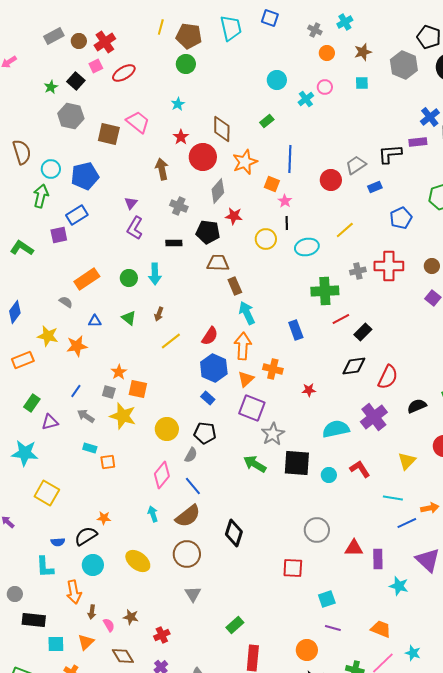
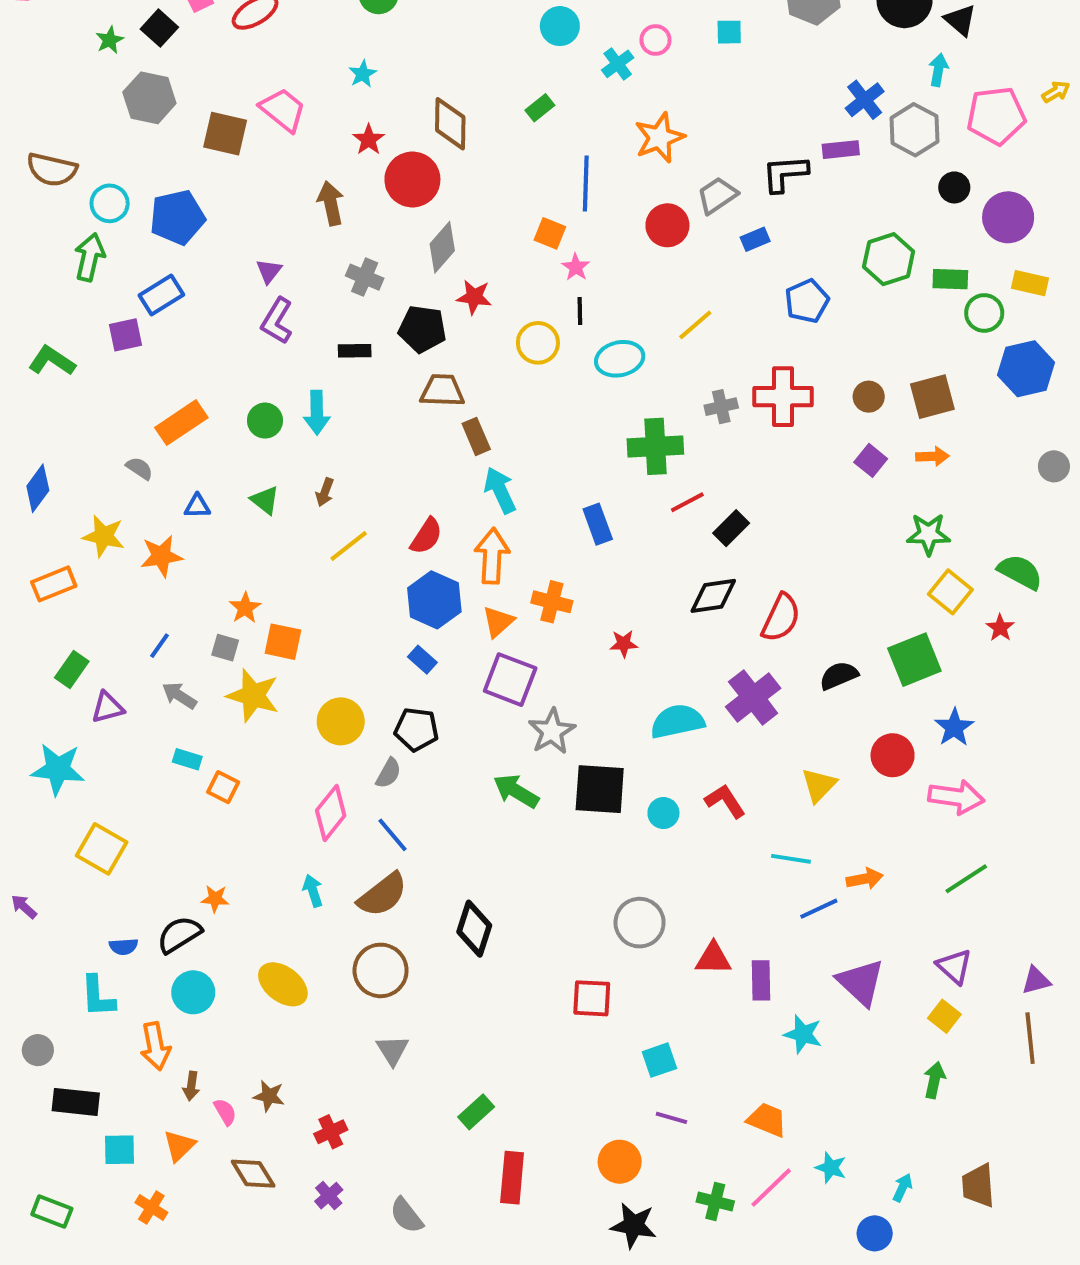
brown semicircle: (22, 152) -> (52, 170), turned 120
orange star: (245, 162) -> (659, 138), moved
orange square: (108, 462) -> (223, 787), turned 35

